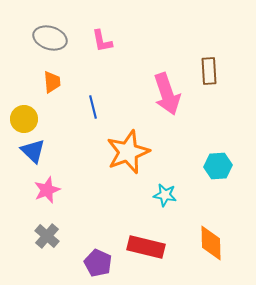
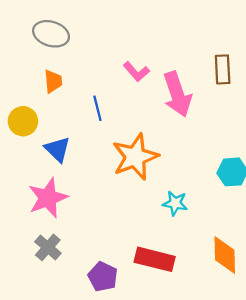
pink L-shape: (102, 41) -> (136, 72), moved, turned -30
blue triangle: (33, 151) -> (57, 149), moved
pink star: (47, 190) -> (48, 198), size x1.4

